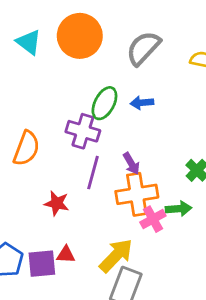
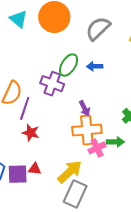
purple line: (93, 173) -> (25, 108), moved

